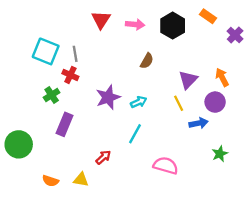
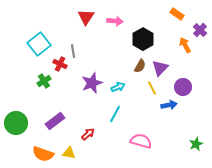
black hexagon: (173, 26) -> (143, 39), moved
cyan square: (46, 51) -> (39, 44), turned 30
gray line: (75, 54) -> (73, 51), moved
brown semicircle: (147, 61) -> (140, 66), moved
orange arrow: (222, 77) -> (185, 45), moved
purple rectangle: (65, 124) -> (55, 121), moved, turned 30
green star: (220, 154) -> (196, 144), moved
orange semicircle: (50, 181) -> (43, 154), size x1.5

